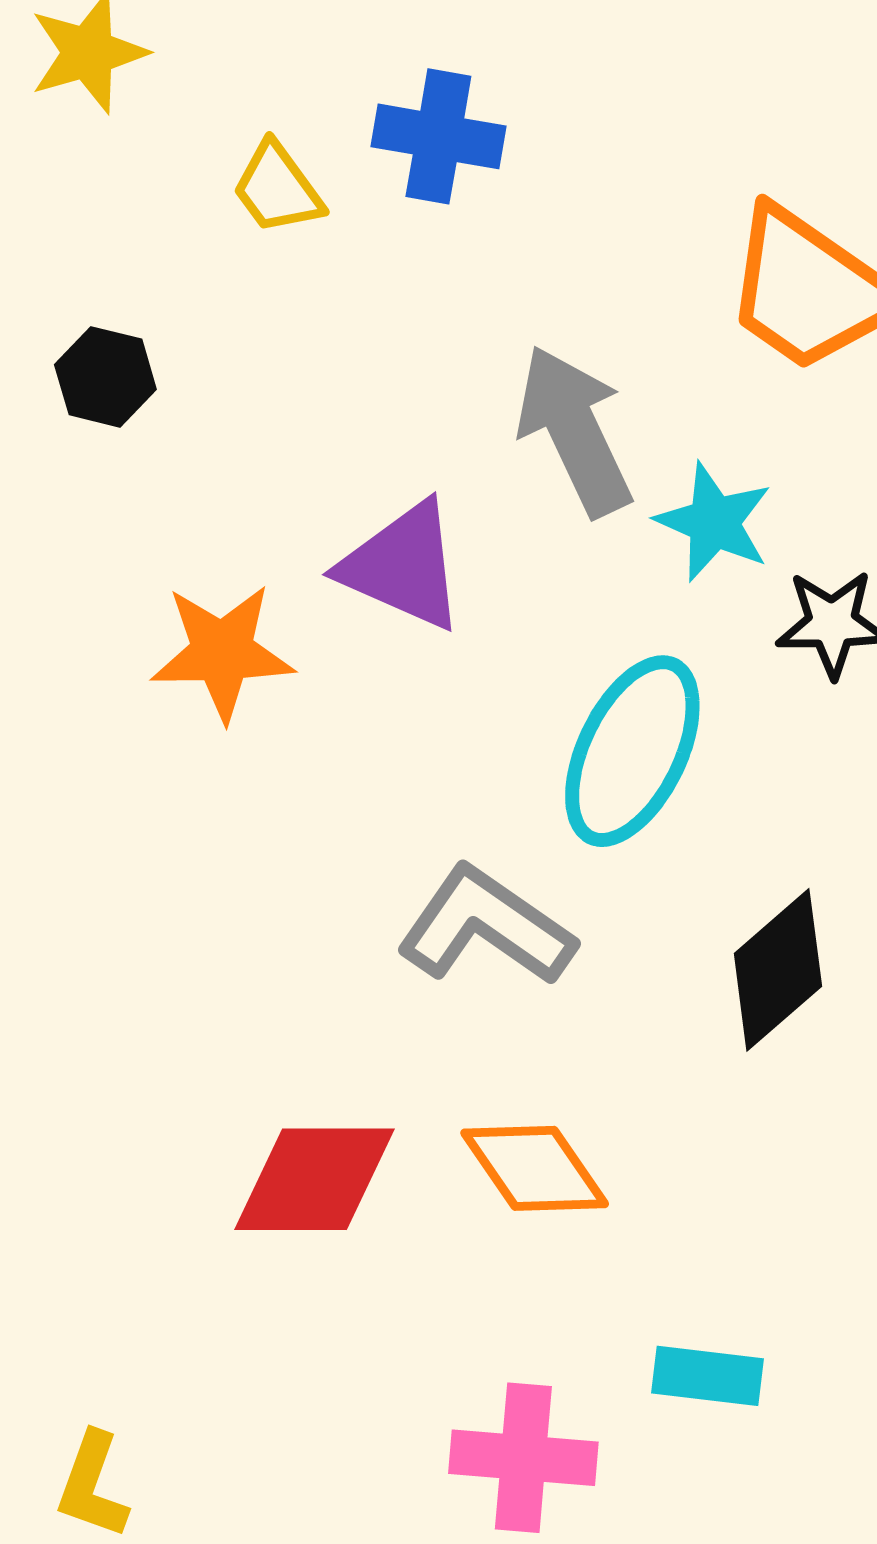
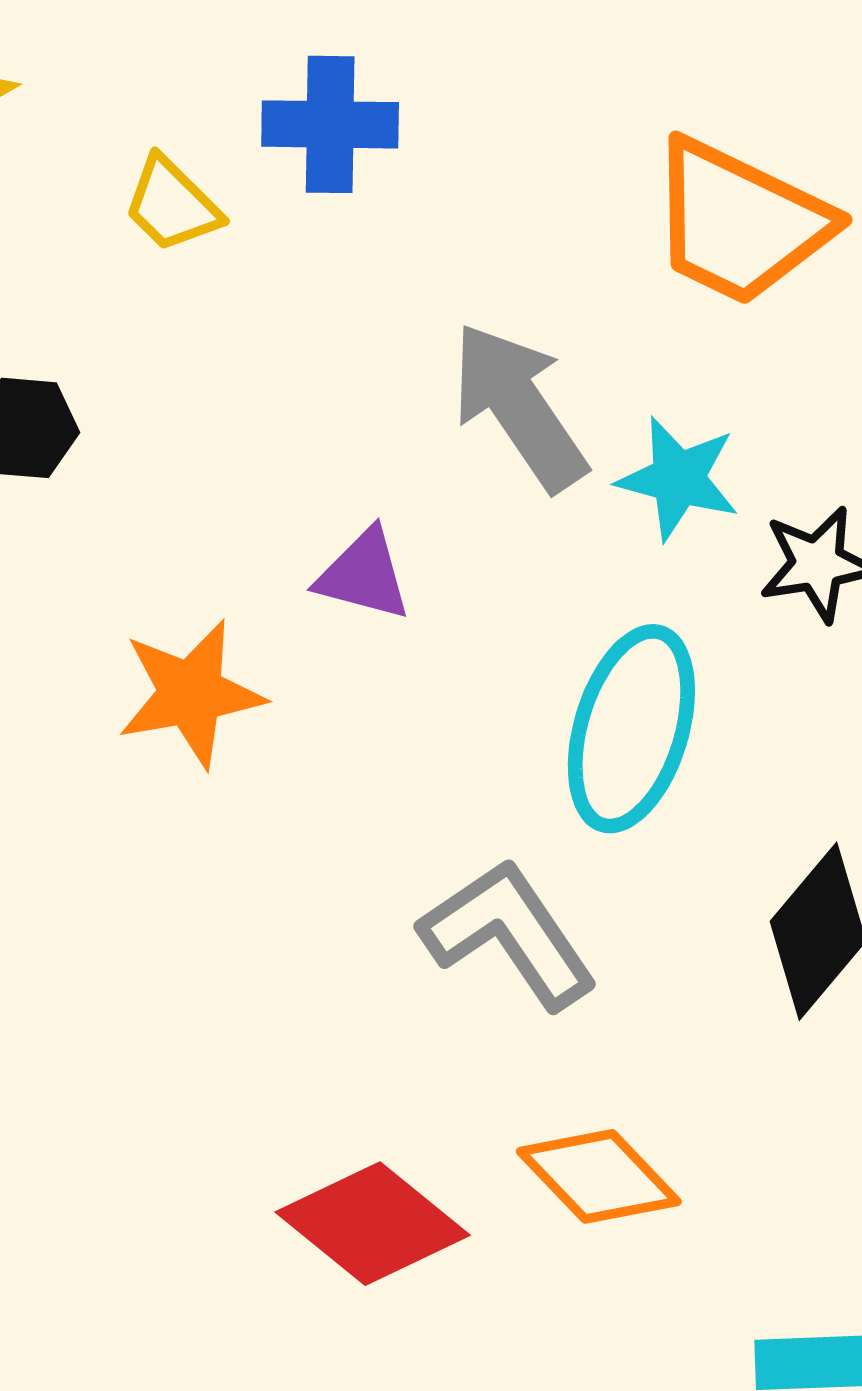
purple triangle: (403, 566) -> (364, 575), size x0.7
gray L-shape: (486, 926) -> (509, 934), turned 30
red diamond: (314, 1179) -> (373, 1224), turned 48

